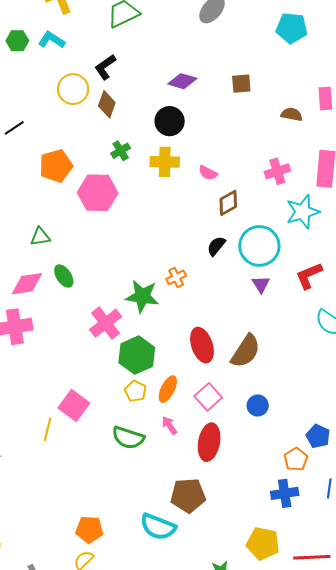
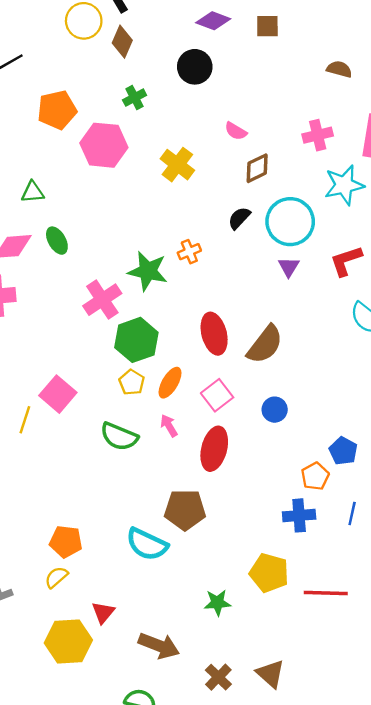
brown square: (241, 84) -> (267, 26), moved
yellow cross: (165, 162) -> (177, 165), moved, turned 32

